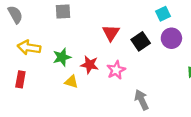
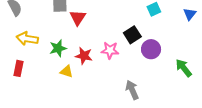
red triangle: (111, 33) -> (78, 18), moved
purple circle: (171, 38) -> (151, 49), moved
pink star: (116, 70) -> (110, 50), moved, turned 30

